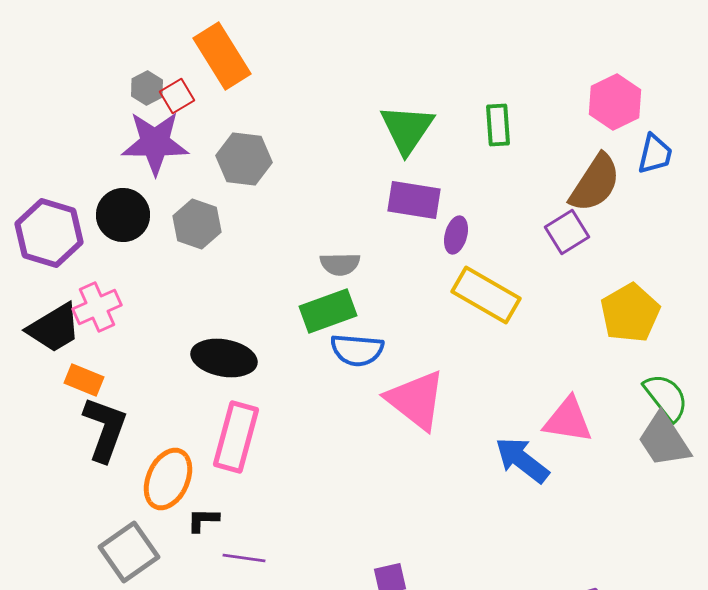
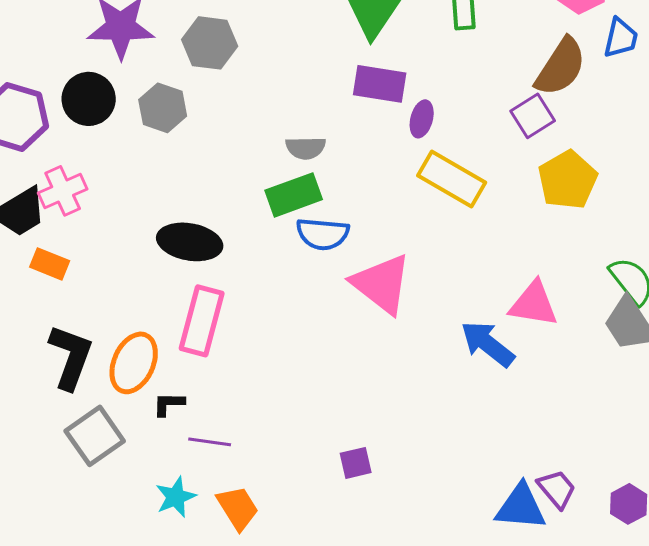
yellow pentagon: (630, 313) -> (568, 180), moved
black L-shape: (105, 429) -> (71, 357), moved

